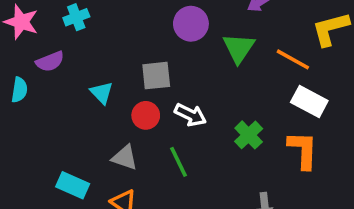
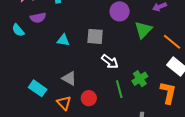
cyan semicircle: (19, 90) -> (18, 30), turned 120
cyan triangle: (102, 93) -> (63, 40), turned -48
red circle: (146, 115) -> (89, 98), moved
green line: (179, 162) -> (119, 89), moved

